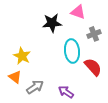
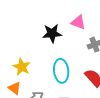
cyan ellipse: (72, 51) -> (61, 71), moved

